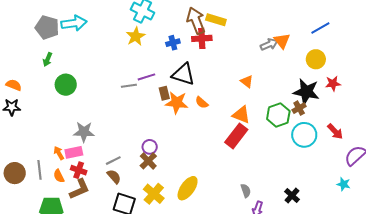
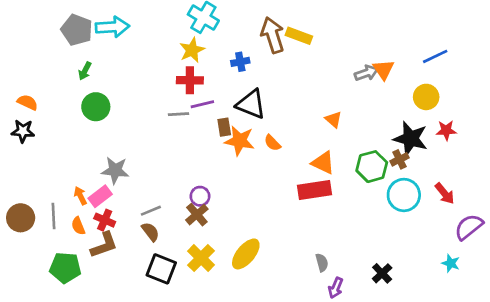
red cross: (202, 38) -> (190, 80), moved
green arrow: (48, 59) -> (85, 71), moved
red rectangle: (236, 136) -> (315, 190), turned 40
pink rectangle: (74, 152) -> (100, 196), turned -30

